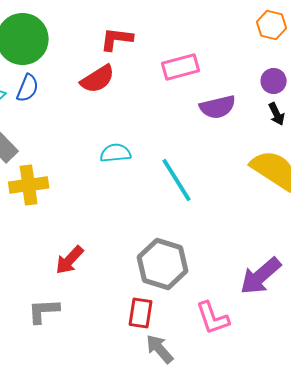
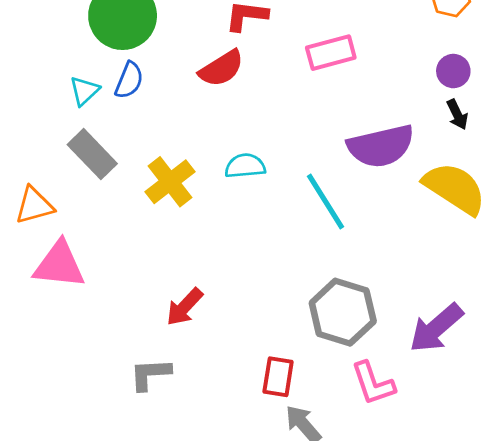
purple semicircle: (218, 107) -> (381, 146), moved, size x1.4
yellow cross: (29, 185) -> (170, 182), moved, turned -30
gray hexagon: (163, 264) -> (343, 312), moved

